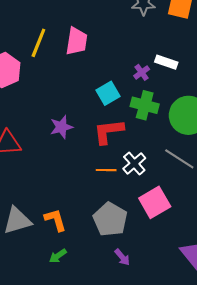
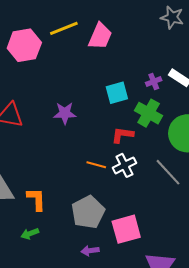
yellow line: (38, 43) -> (64, 28), turned 32
red L-shape: (109, 131) -> (122, 135), moved, size x0.7
pink square: (155, 202) -> (126, 229), moved
purple arrow: (122, 257) -> (90, 251), turned 108

